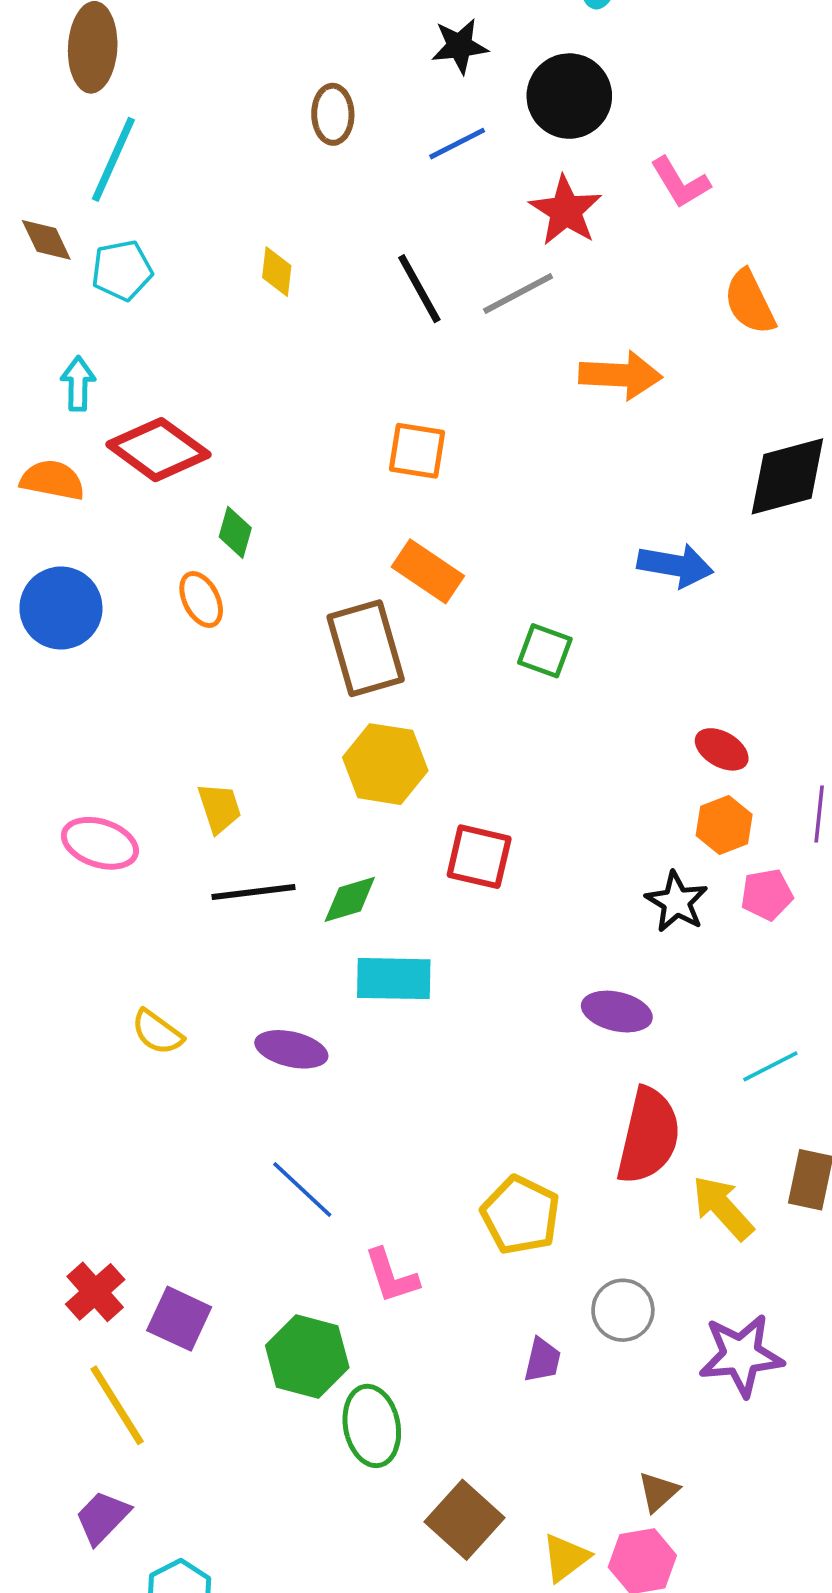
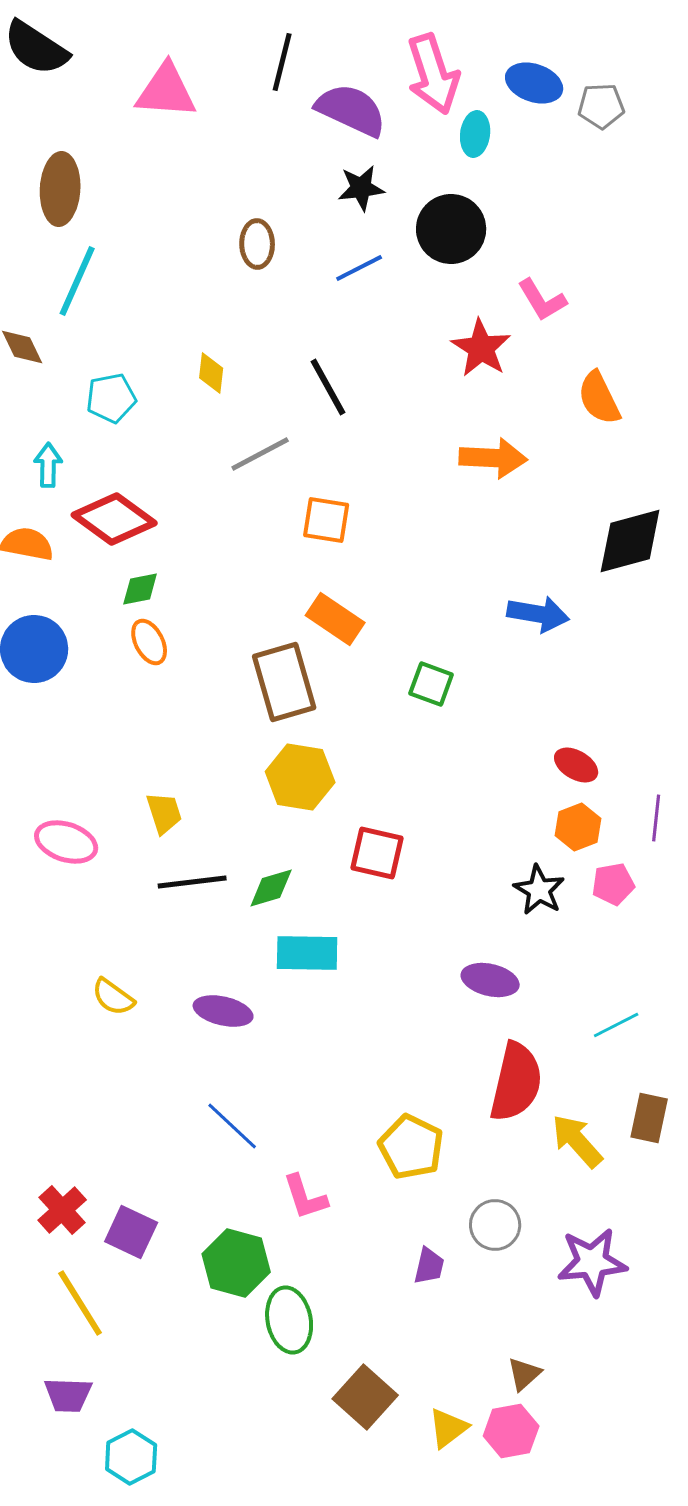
red star: (566, 211) -> (481, 348), moved
cyan pentagon: (122, 270) -> (111, 398), moved
gray line: (518, 294) -> (260, 454), moved
green diamond: (235, 532) -> (140, 589), moved, turned 63
purple trapezoid: (102, 1517) -> (68, 1395), turned -132

